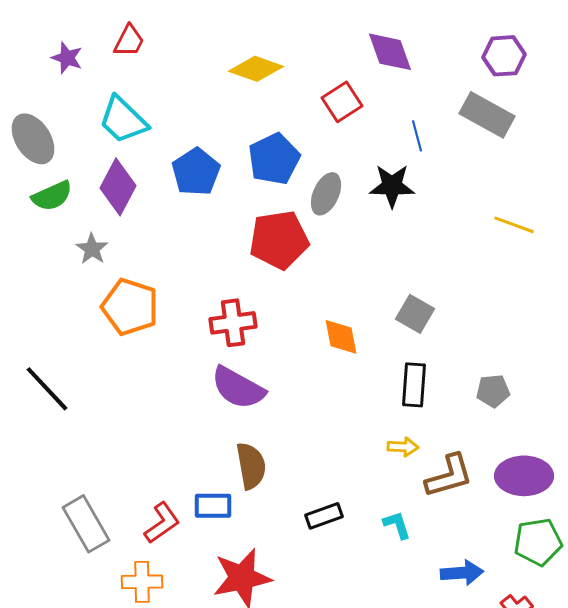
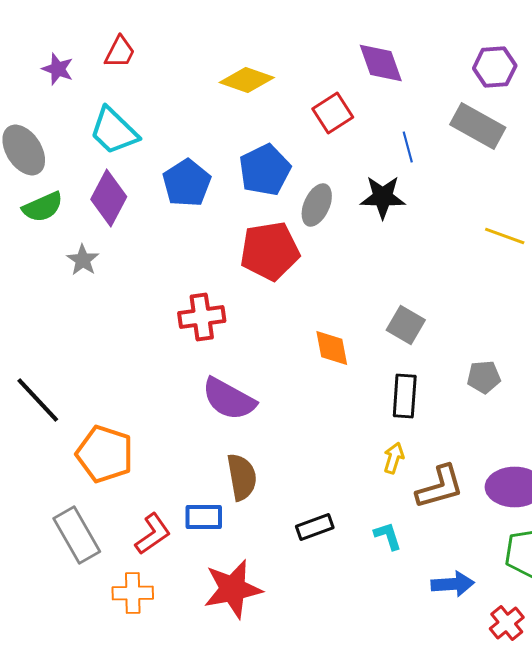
orange pentagon: (130, 307) -> (105, 454), moved
red cross: (233, 323) -> (202, 317), moved
gray pentagon: (493, 391) -> (484, 377), moved
yellow arrow: (403, 447) -> (394, 458), turned -76

